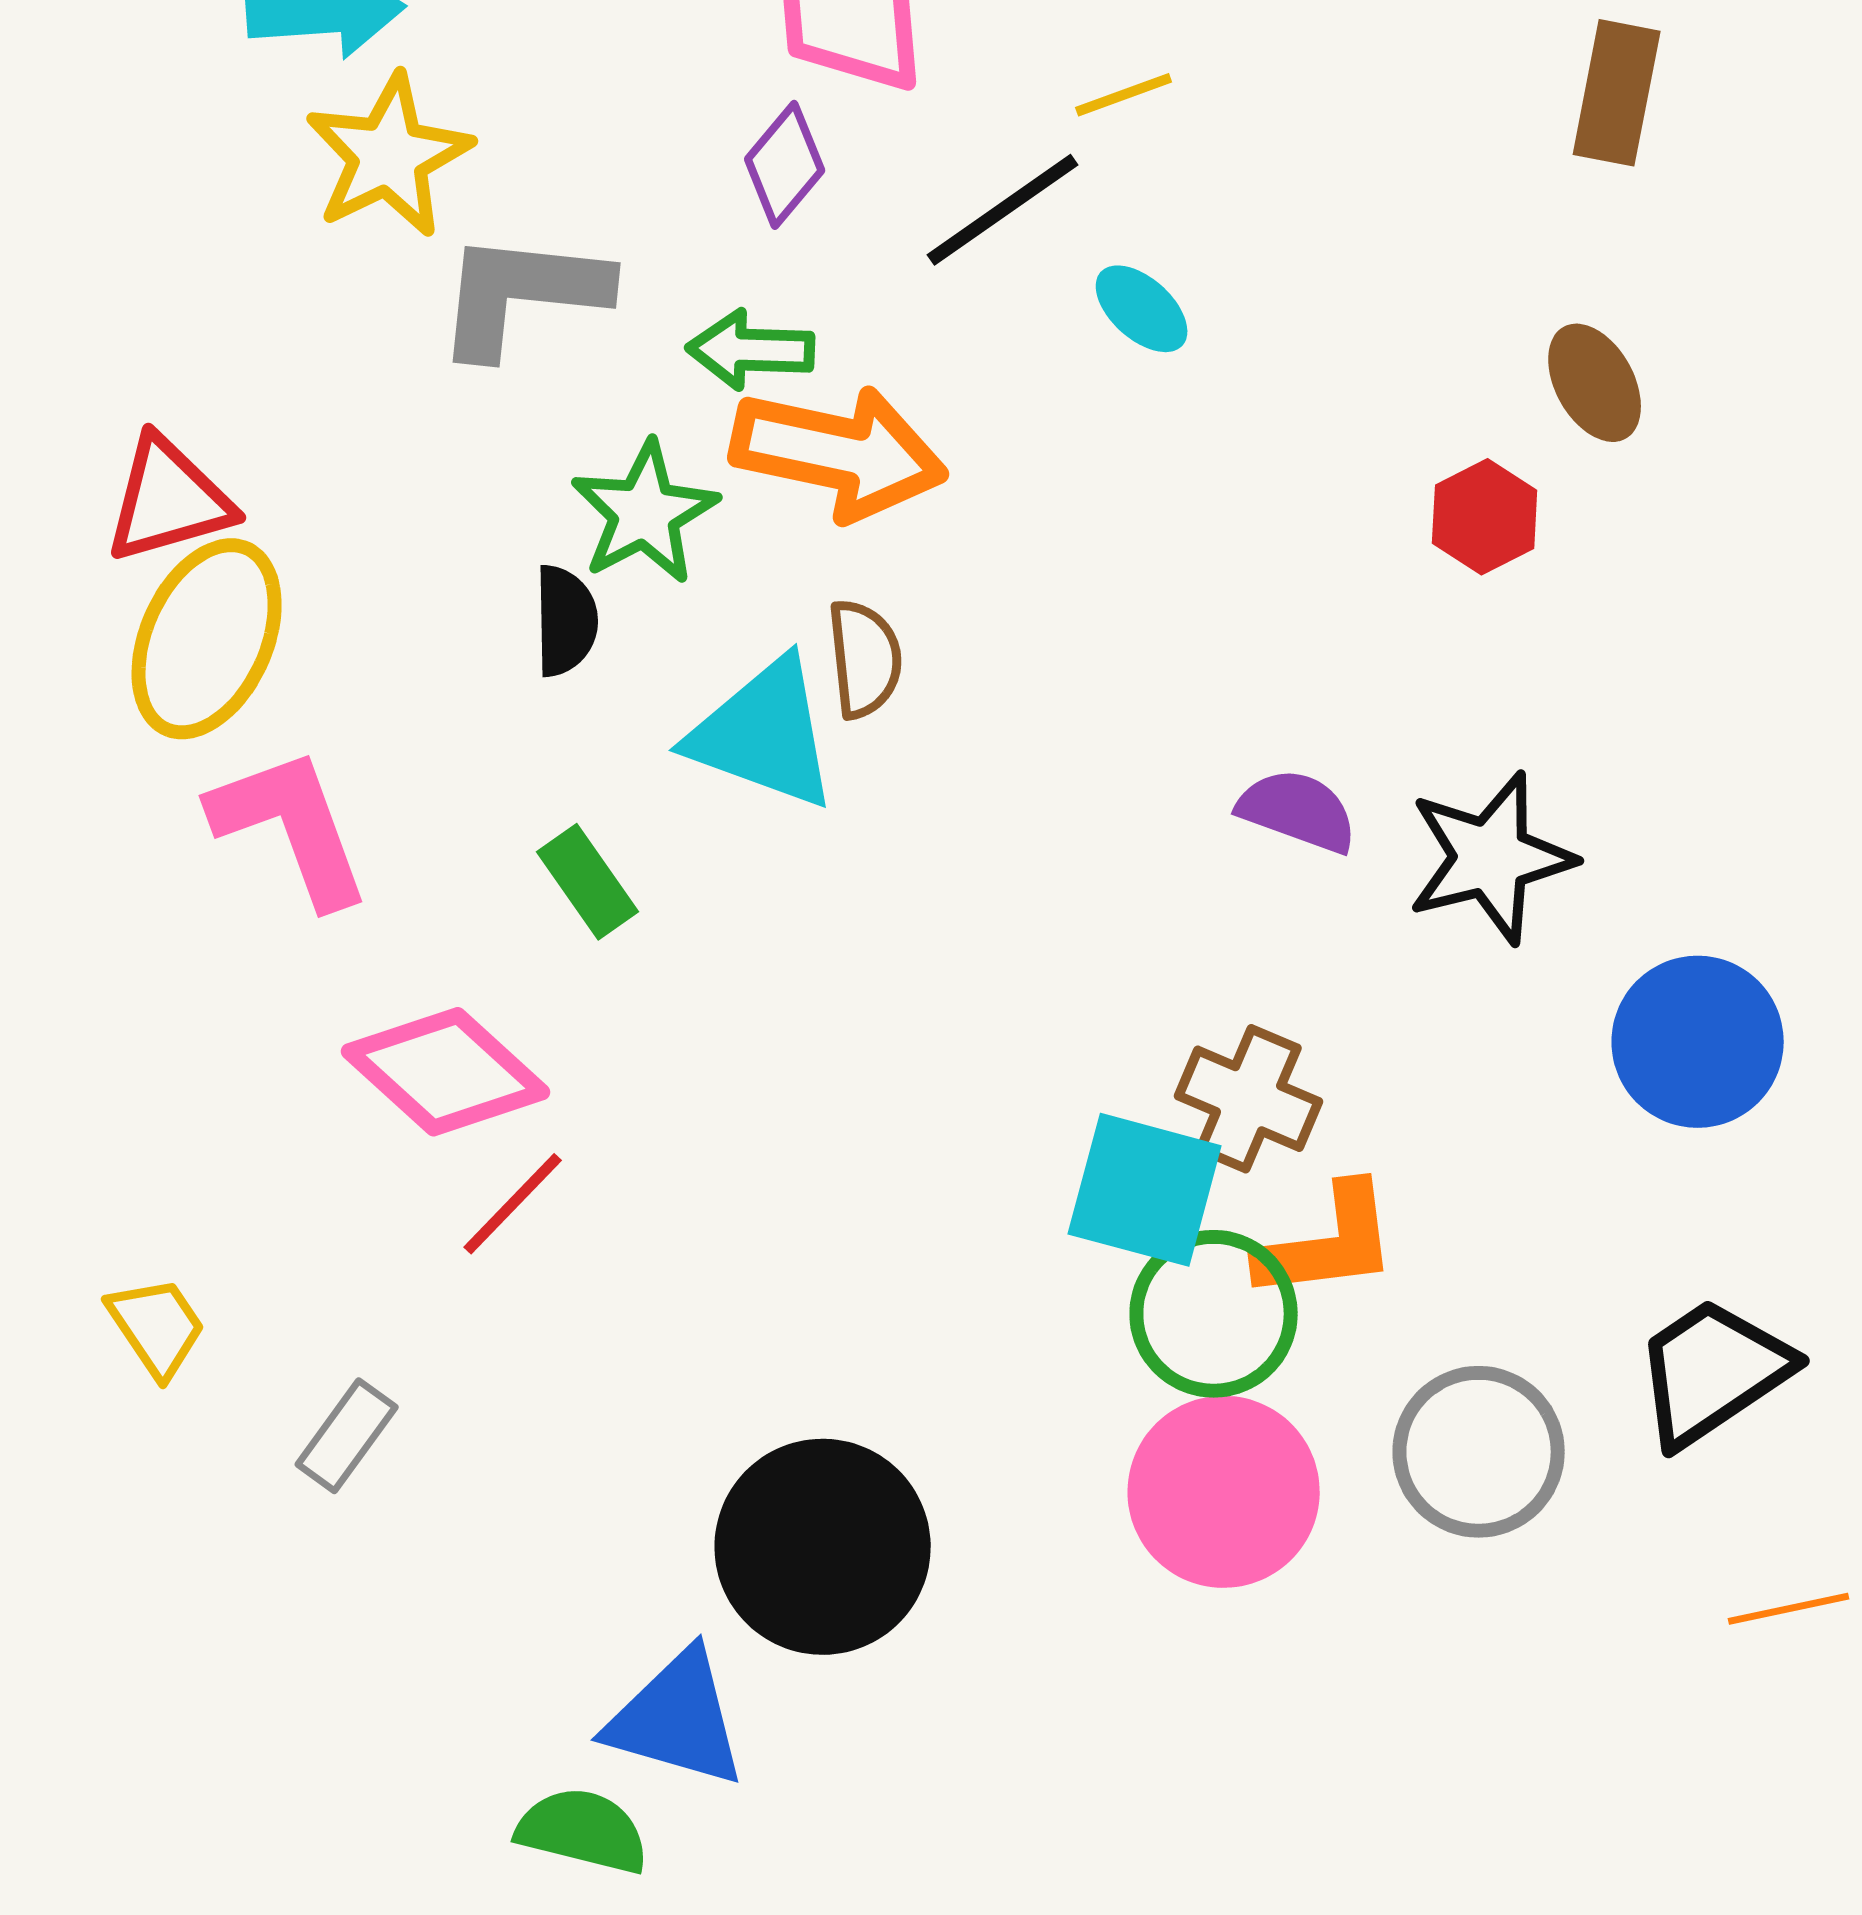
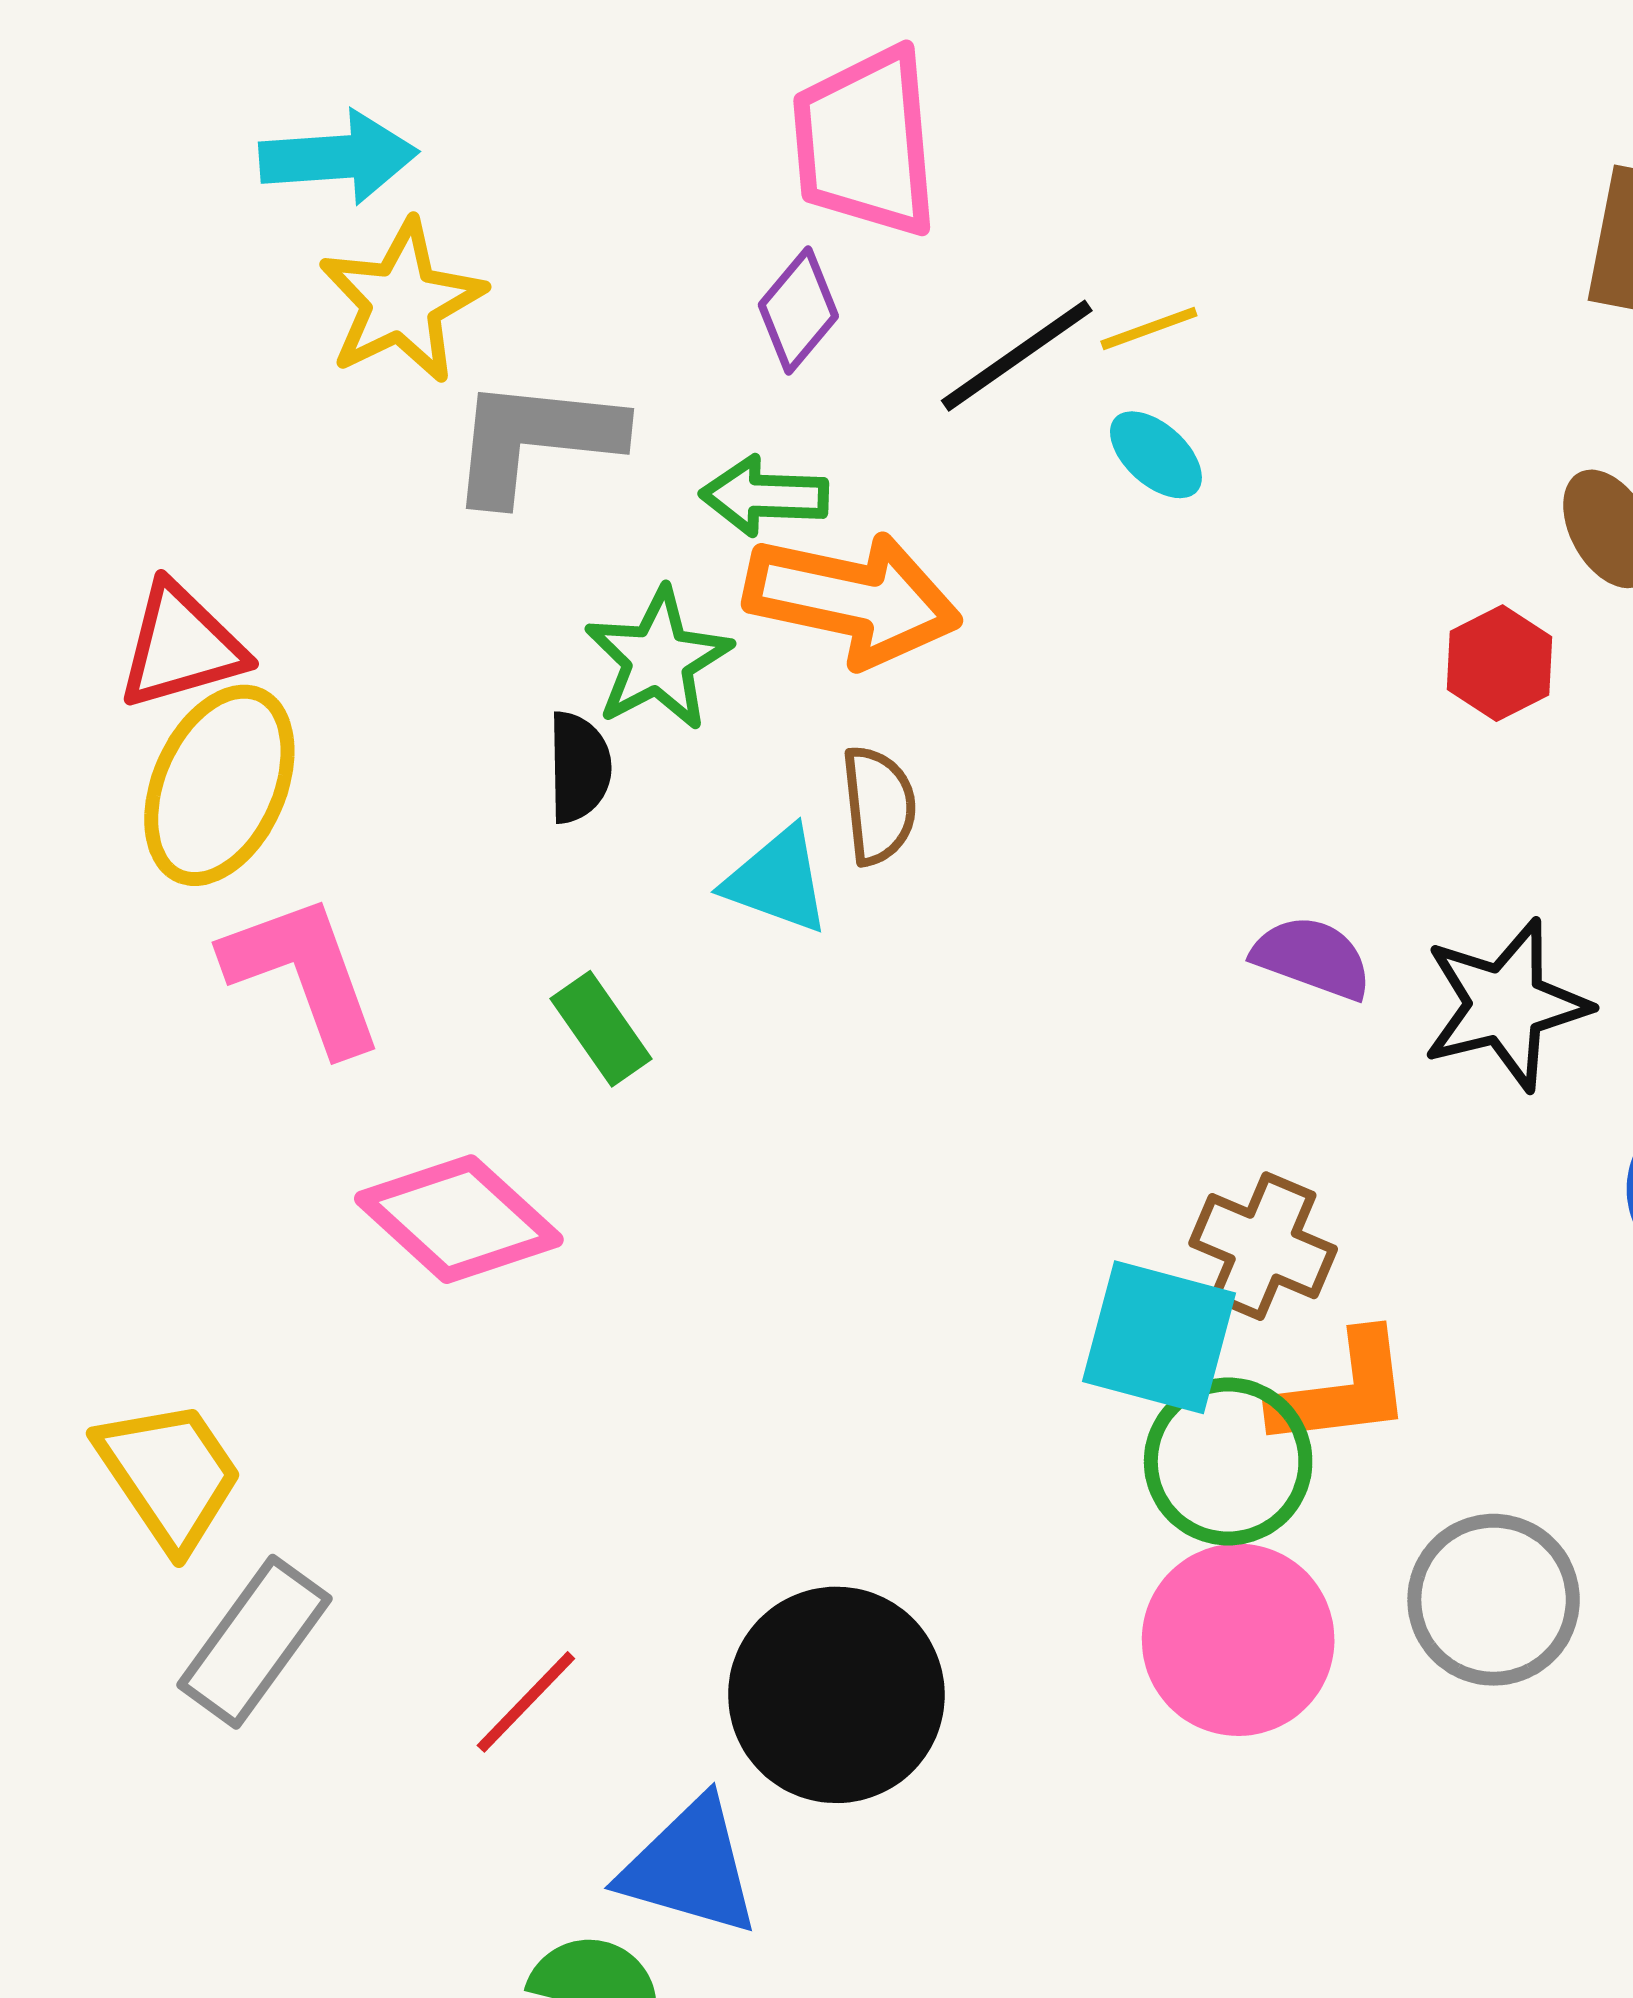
yellow line: (1124, 95) -> (1149, 329), moved
cyan triangle: (764, 734) -> (777, 880), size x0.7
red line: (513, 1204) -> (526, 1702), moved
yellow trapezoid: (157, 1327) -> (169, 1475), size x1.5
gray rectangle: (347, 1436) -> (254, 1642), moved, size x1.5

